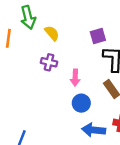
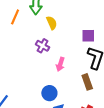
blue circle: (81, 103) -> (49, 93), moved

